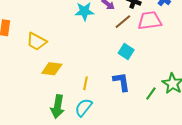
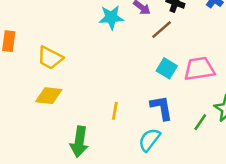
pink trapezoid: (150, 20) -> (199, 69), moved
yellow diamond: (52, 69) -> (49, 96), moved
cyan semicircle: (84, 107) -> (149, 140), moved

